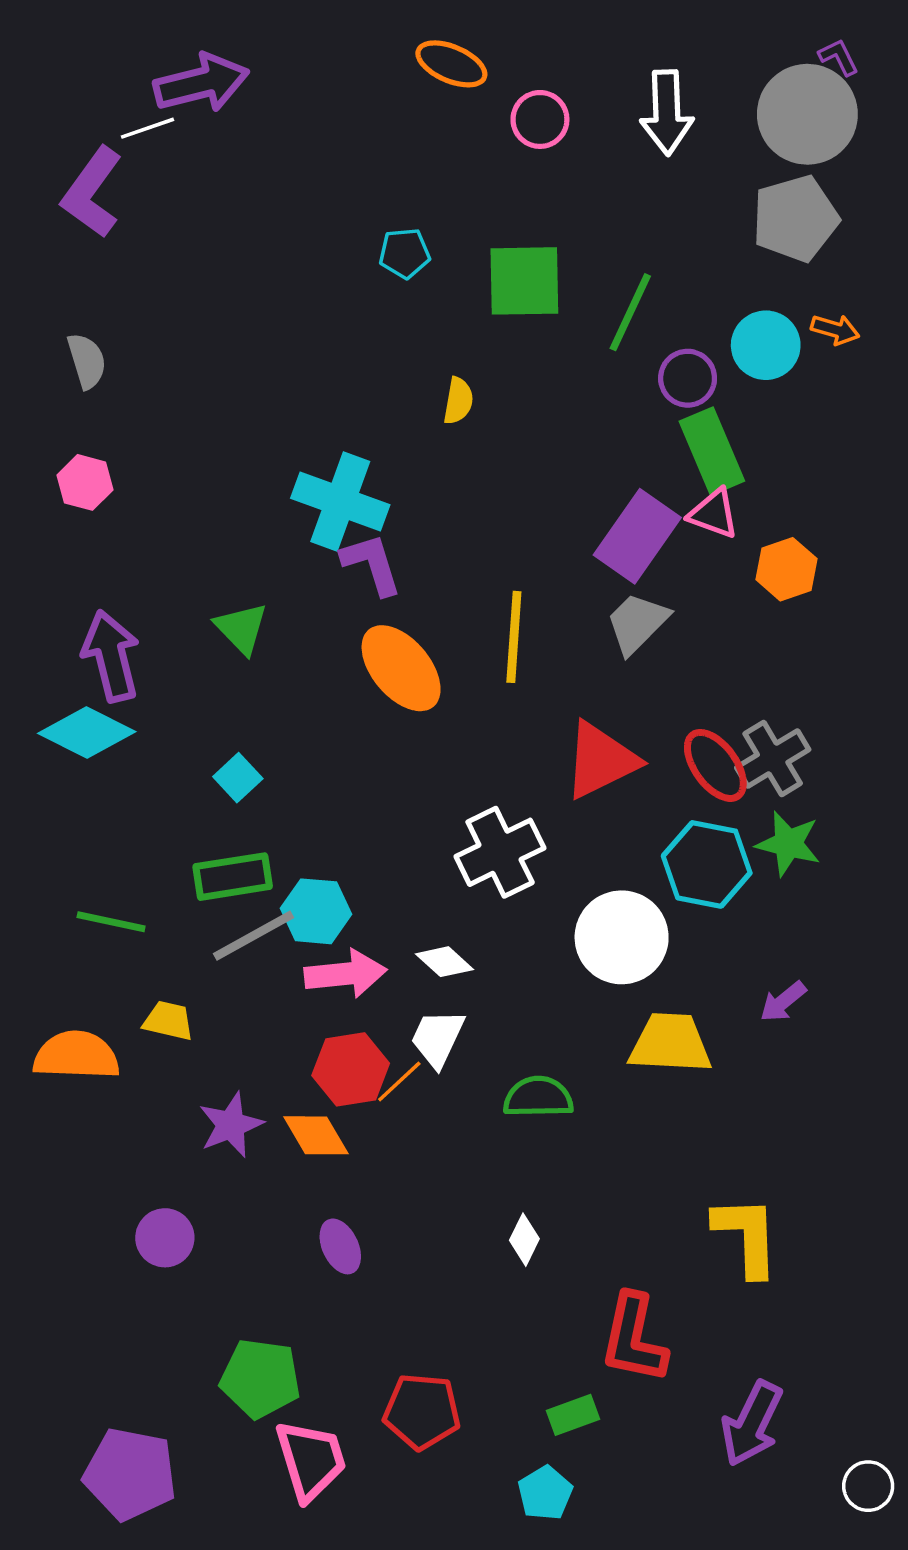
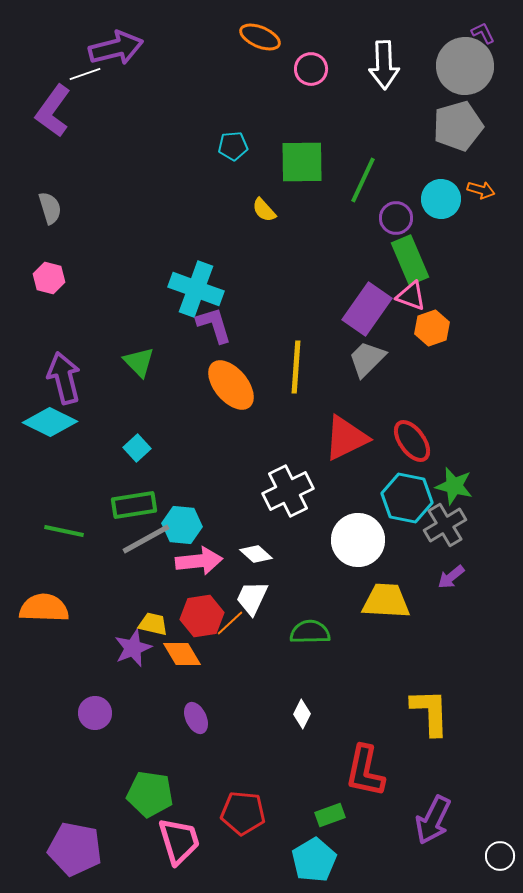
yellow semicircle: (458, 401) -> (264, 210), moved, turned 128
orange hexagon: (787, 569) -> (432, 328), moved
gray cross: (773, 759) -> (445, 525), moved
yellow trapezoid: (168, 1021) -> (153, 624), moved
cyan pentagon: (545, 1493) -> (314, 860), size x1.4

